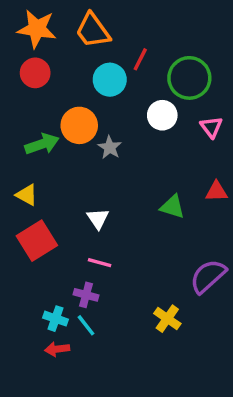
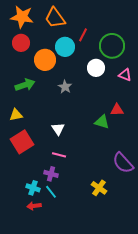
orange circle: (79, 125) -> (45, 60), moved
pink triangle: (211, 127) -> (125, 75), turned -32
red triangle: (216, 191) -> (117, 110), moved
yellow triangle: (27, 195) -> (16, 115), turned -40
purple semicircle: (208, 276) -> (123, 163), turned -90

